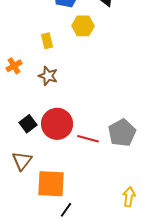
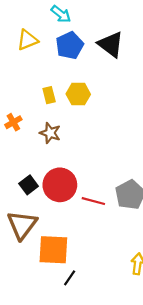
yellow hexagon: (83, 26) -> (78, 94), moved
brown triangle: (22, 161) -> (22, 225), size x1.4

